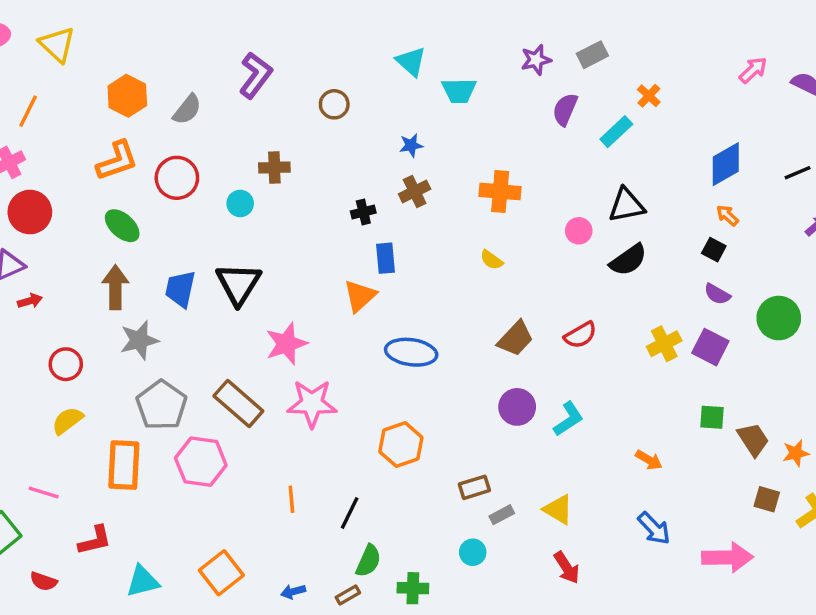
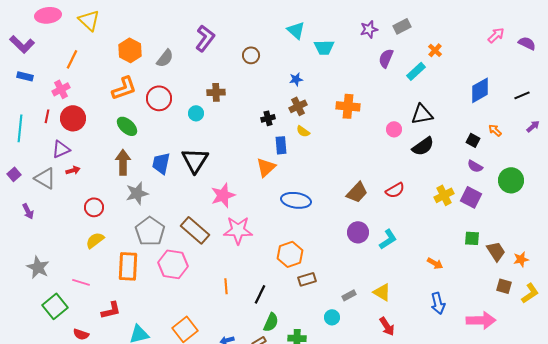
orange arrow: (727, 215) -> (495, 130), moved
yellow semicircle: (492, 260) -> (303, 131), moved
brown rectangle: (474, 487) -> (307, 279), moved
blue arrow: (654, 528) -> (438, 303), turned 30

